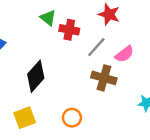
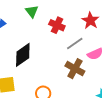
green triangle: (48, 18) -> (32, 11), moved

